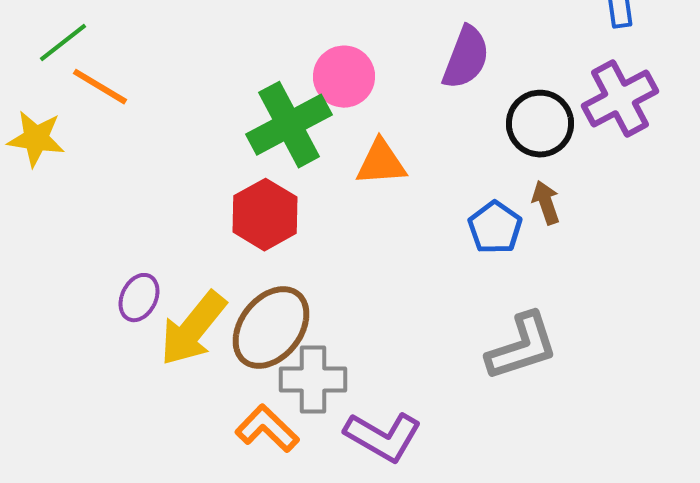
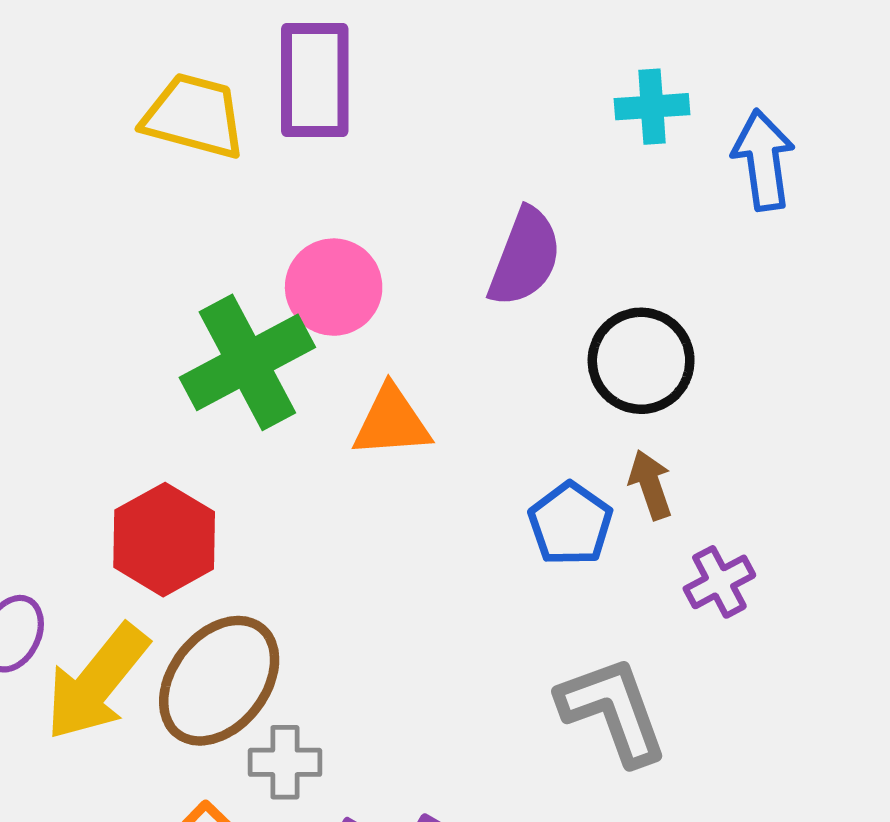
purple cross: (620, 99) -> (719, 582), moved, size x0.6
red hexagon: (265, 215) -> (164, 540), moved
gray L-shape: (522, 347) -> (613, 711), turned -92
gray cross: (313, 380) -> (285, 762), size x0.7

